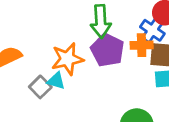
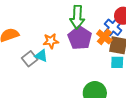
orange cross: (142, 45) -> (104, 37), turned 35
orange star: (67, 59) -> (51, 41), size x0.7

